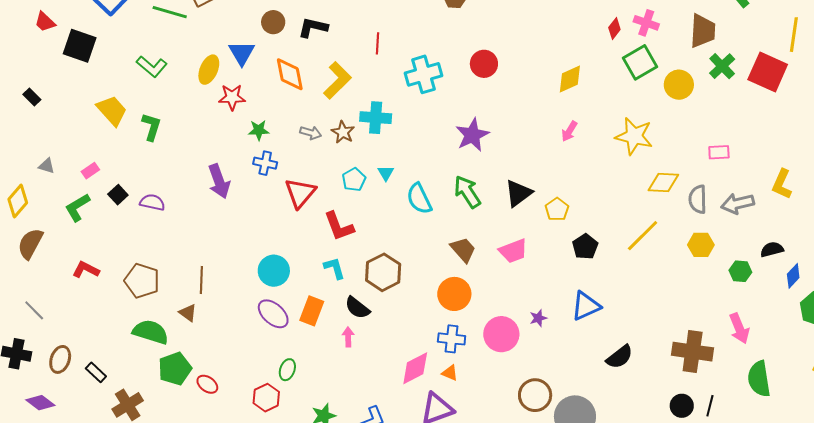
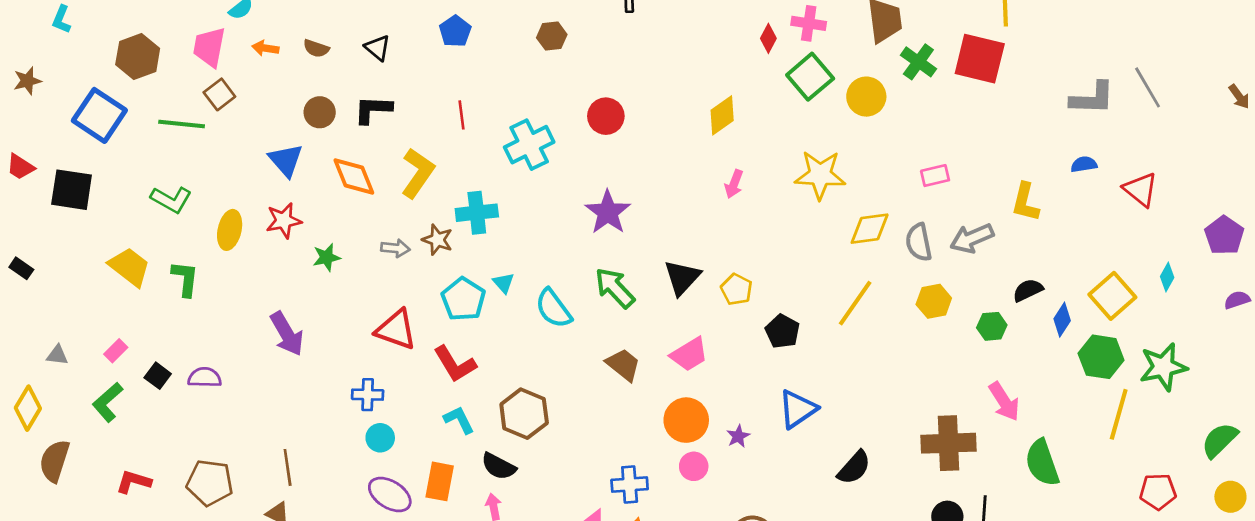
yellow ellipse: (209, 70) -> (230, 230), moved
blue cross: (265, 163) -> (368, 395), moved
cyan pentagon: (354, 180) -> (463, 299), size x1.4
red triangle: (300, 193) -> (396, 330), turned -40
cyan circle: (274, 271) -> (380, 438), size x0.7
orange circle: (454, 294) -> (686, 420), moved
pink circle: (501, 334) -> (694, 466), size x0.6

